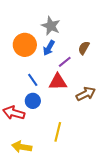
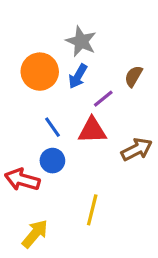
yellow arrow: (22, 147) -> (35, 234), turned 120

